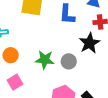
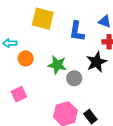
orange circle: (11, 55) -> (26, 58), moved
green star: (45, 60) -> (57, 65), moved

